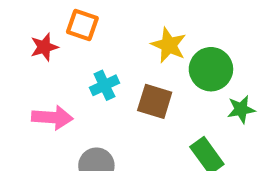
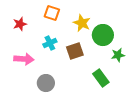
orange square: (82, 25) -> (52, 13), moved
brown square: (155, 101) -> (75, 51), turned -36

